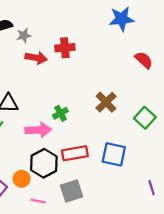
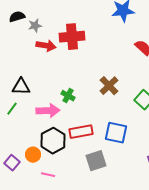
red cross: (65, 48) -> (72, 37), size x1.4
green cross: (60, 113) -> (68, 96), turned -32
gray square: (72, 191) -> (96, 161), moved

